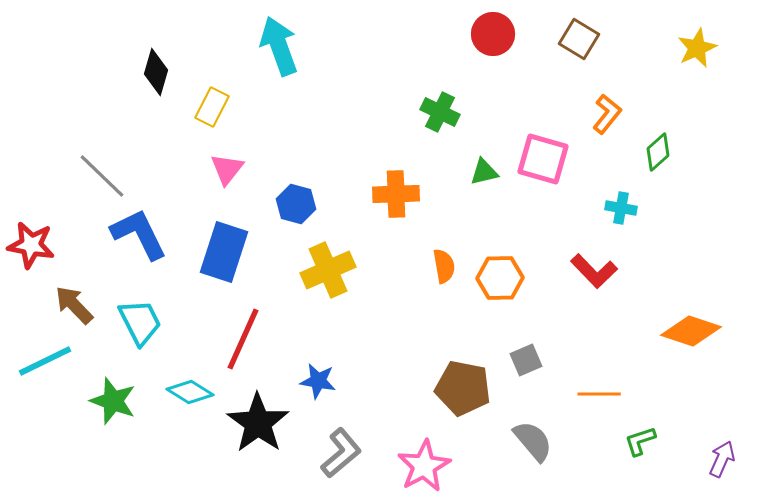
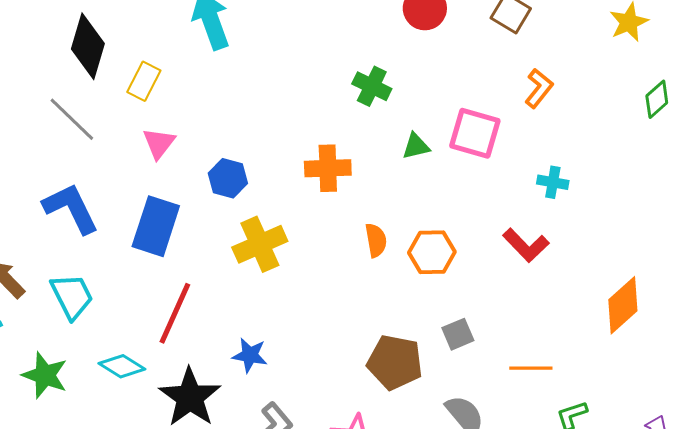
black diamond: (156, 72) -> (88, 46), size x1.4
green diamond: (658, 152) -> (657, 99), moved
gray line: (102, 176) -> (72, 119), moved
orange diamond: (691, 331) -> (623, 305), turned -60

